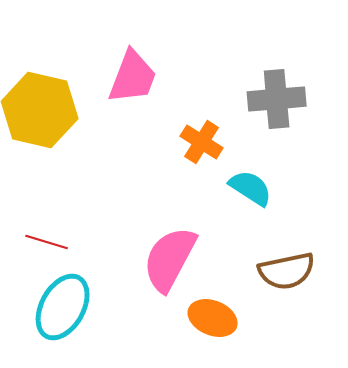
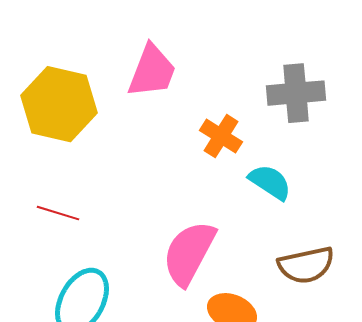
red line: (47, 242) -> (58, 213), moved

